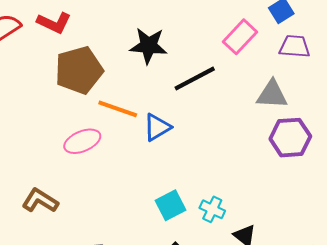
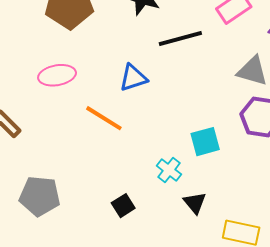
orange line: (118, 109) -> (104, 118), moved
cyan square: (170, 205) -> (205, 142), moved

